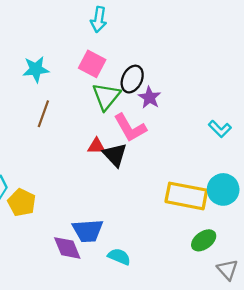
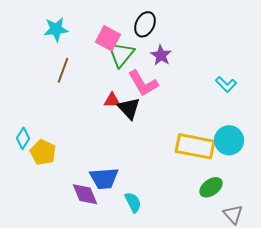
pink square: (92, 64) -> (108, 38), moved
black ellipse: (132, 79) -> (145, 24), moved
cyan semicircle: (119, 257) -> (133, 202), turned 40

